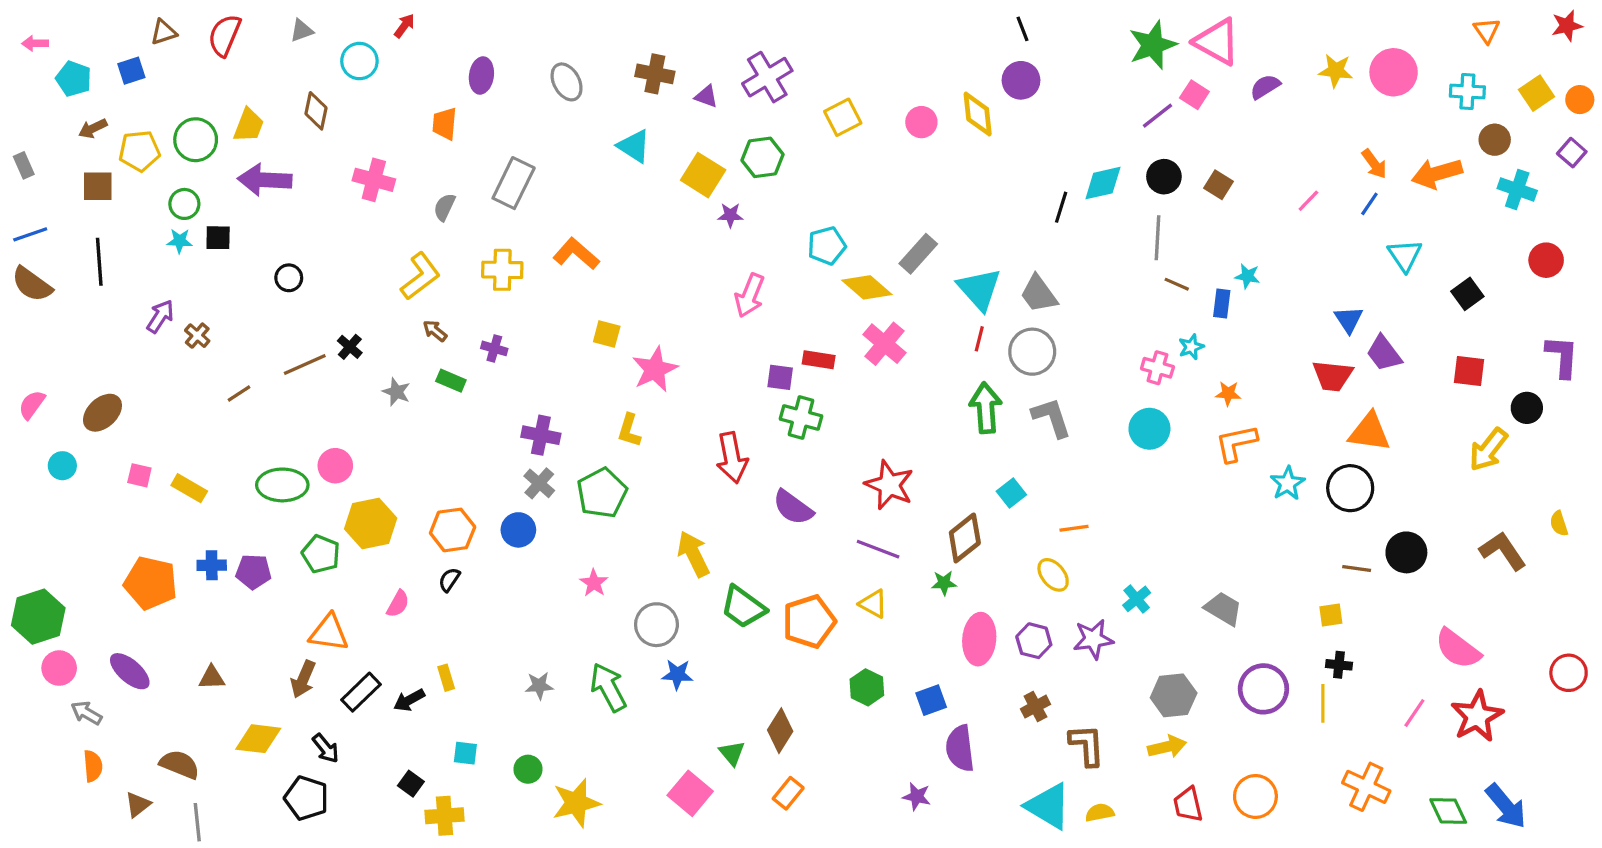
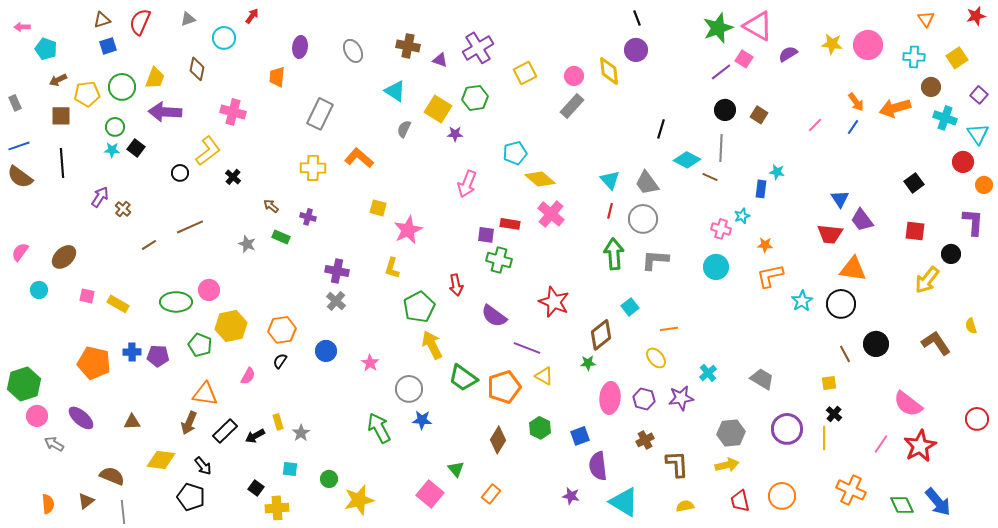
blue square: (131, 71) -> (108, 46), moved
orange circle: (1580, 100) -> (984, 185), moved
cyan diamond: (1103, 183) -> (687, 160), moved, turned 40
gray semicircle: (445, 207) -> (404, 129), moved
black square: (218, 238) -> (136, 148), turned 36
gray rectangle: (918, 254) -> (572, 106), moved
cyan triangle: (1405, 255) -> (978, 134), moved
yellow L-shape: (420, 276) -> (208, 151), moved
brown line: (1177, 284) -> (710, 177), moved
cyan triangle: (979, 289) -> (610, 180), size x0.7
black cross: (350, 347) -> (233, 177), moved
gray L-shape: (1052, 418) -> (655, 260), turned -68
red arrow: (732, 458) -> (456, 285), size x0.7
green pentagon: (602, 493) -> (419, 307), moved
blue circle: (518, 530) -> (326, 351), moved
purple line: (878, 549) -> (527, 348), moved
brown line: (1357, 568) -> (845, 354), turned 54
black cross: (1339, 665) -> (834, 414), turned 35
gray star: (539, 686) -> (301, 433), moved, turned -30
brown diamond: (780, 731) -> (498, 440), moved
orange semicircle: (93, 766) -> (48, 504), moved
cyan triangle: (1048, 806) -> (624, 502), moved

